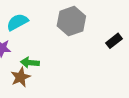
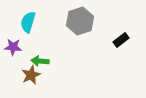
cyan semicircle: (17, 22) -> (28, 22), turned -45

